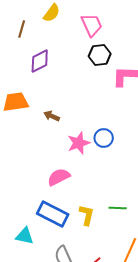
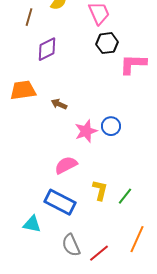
green line: (118, 208) -> (125, 196), turned -54
yellow L-shape: (87, 215) -> (100, 190), moved

